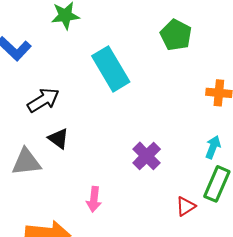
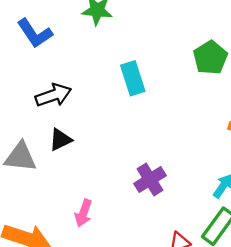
cyan rectangle: (111, 69) -> (133, 78), size x0.7
black triangle: (58, 138) -> (60, 140), turned 45

